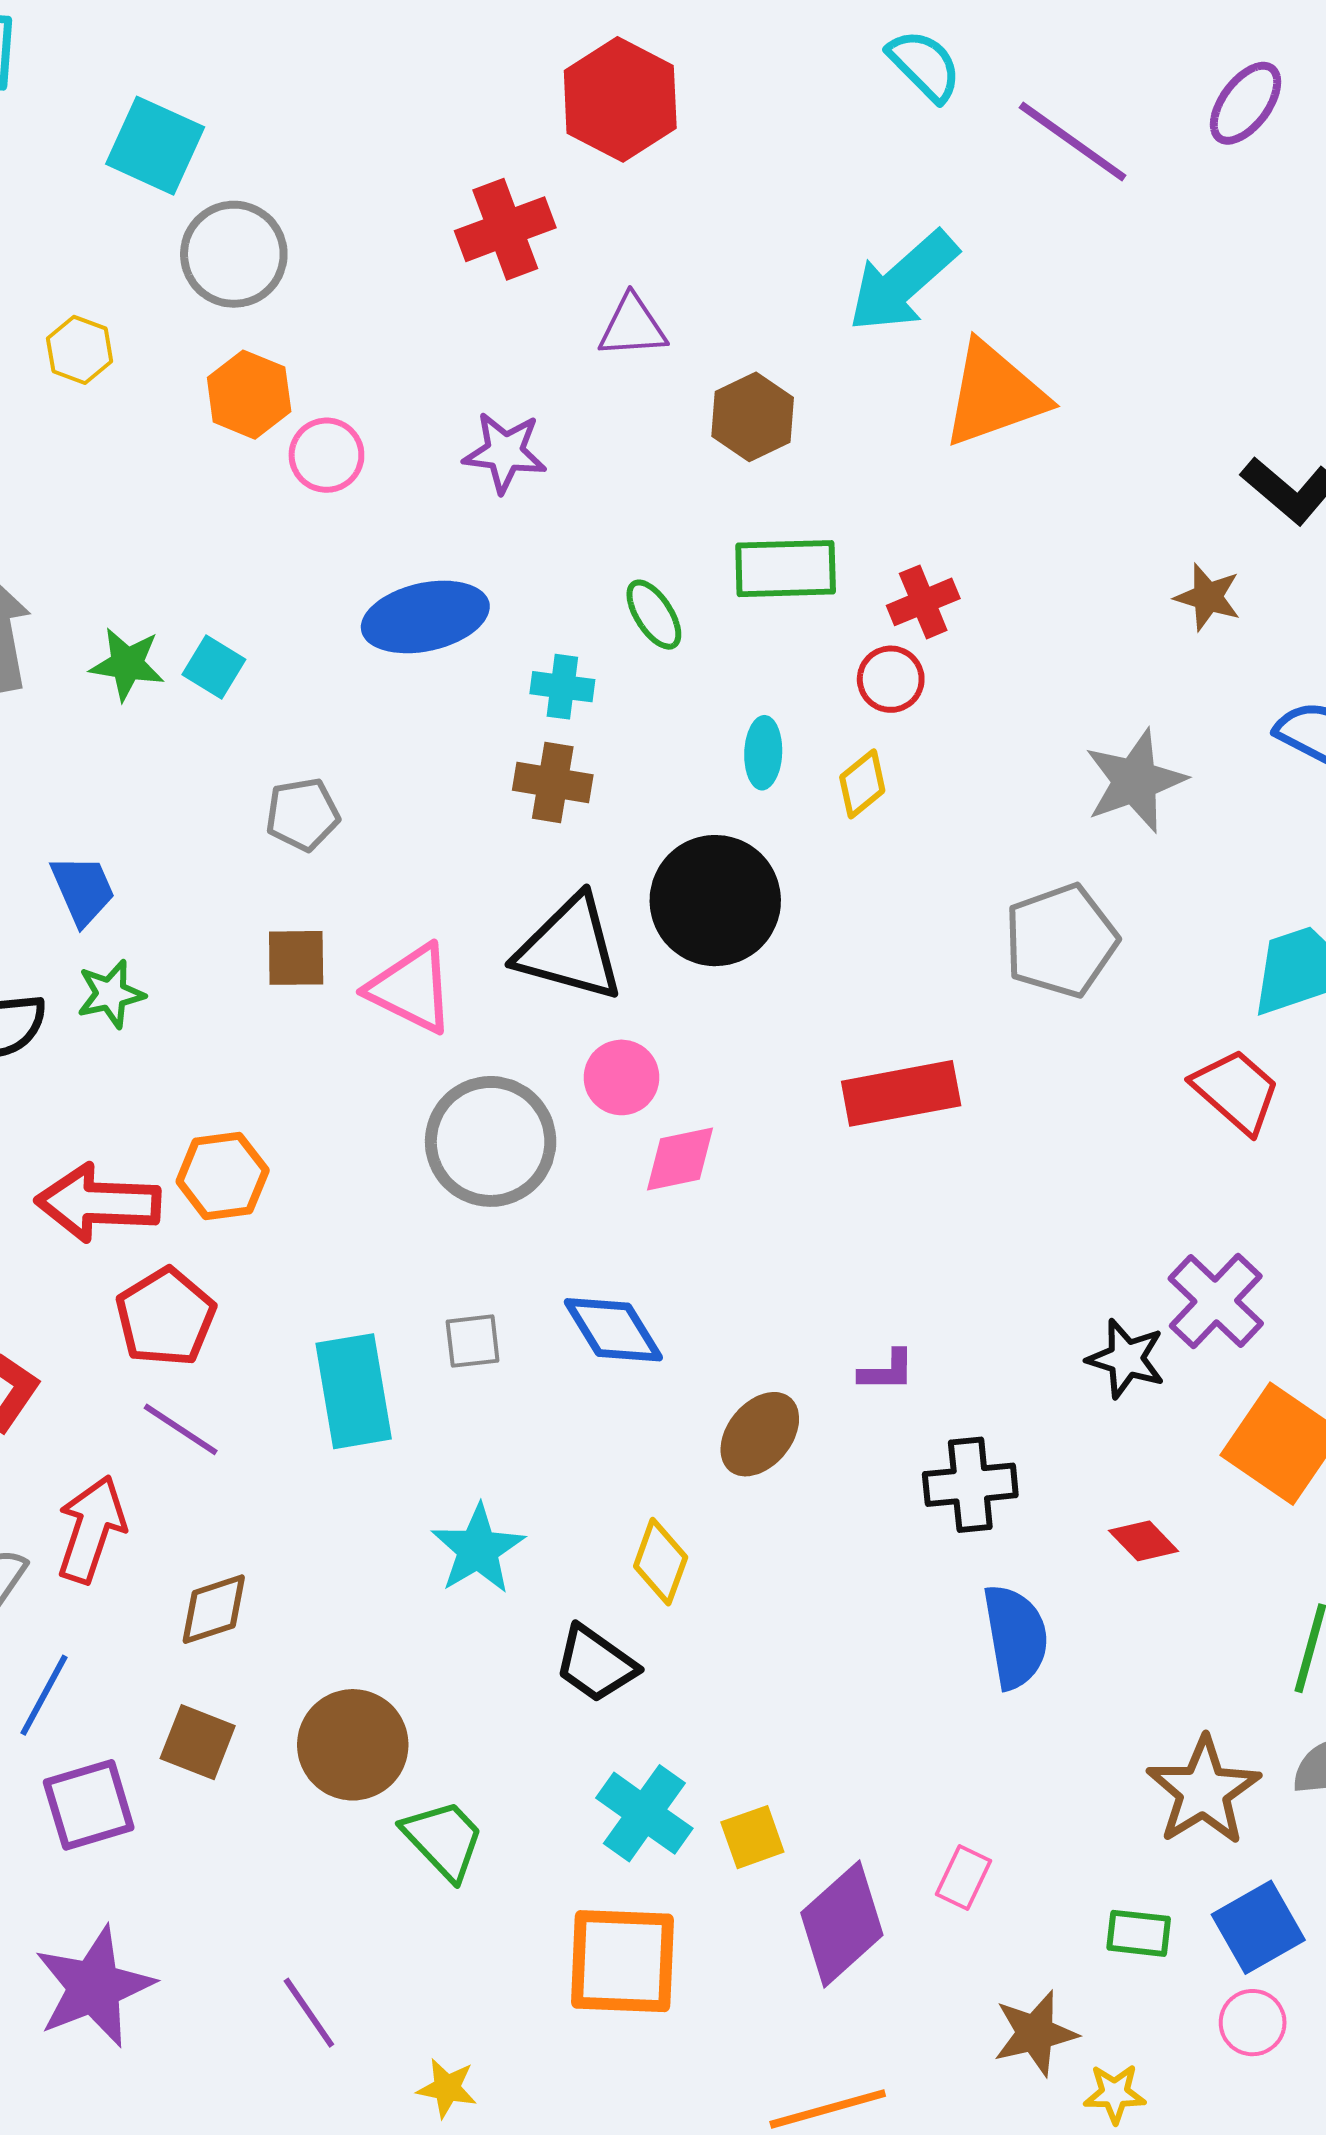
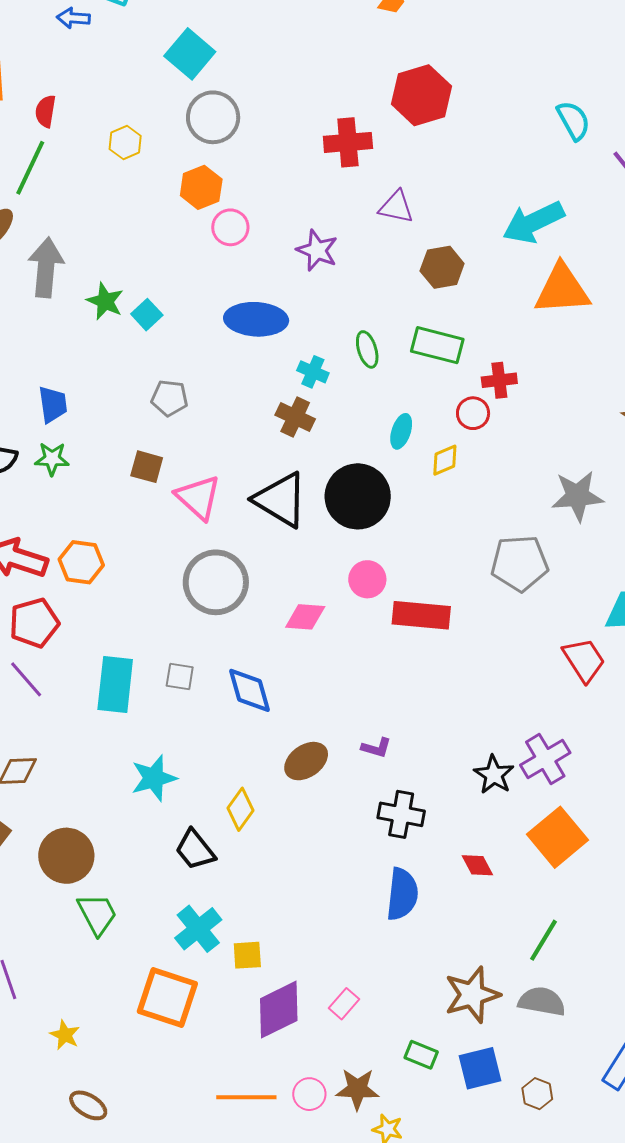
pink circle: (621, 1077) -> (367, 579), moved
pink circle: (1253, 2023) -> (309, 1094), moved

